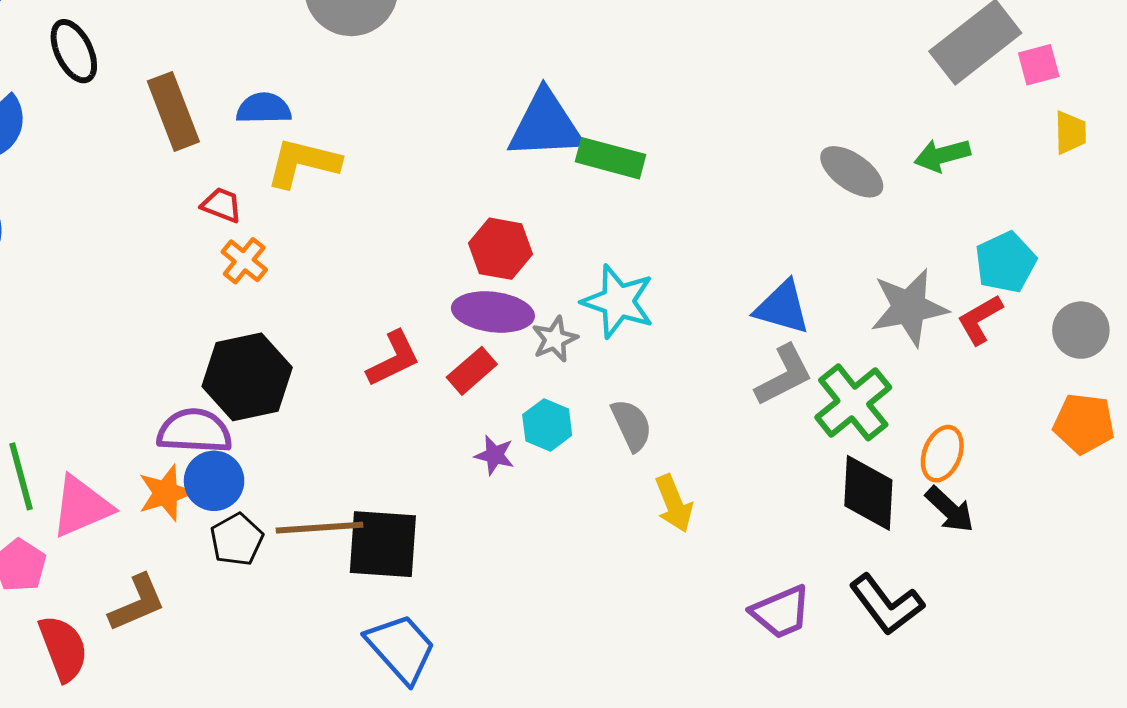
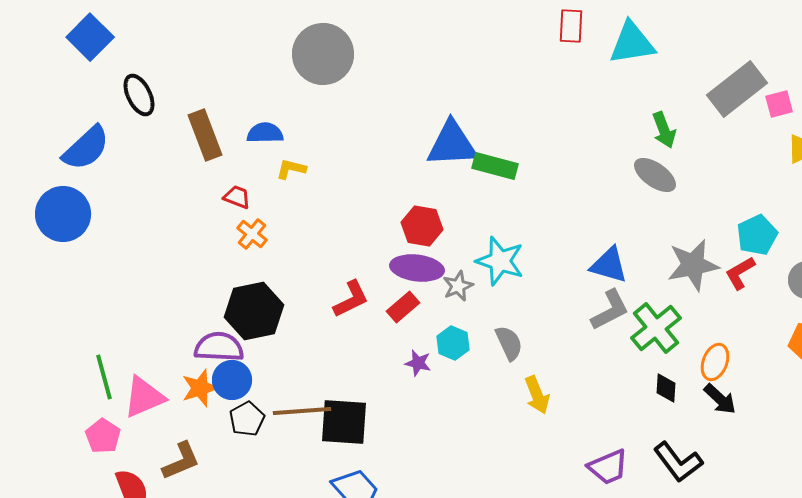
green arrow: (942, 155) -> (664, 130), moved, turned -96
yellow L-shape: (303, 163) -> (291, 169), size x0.6
black diamond: (868, 493) -> (666, 388), size x0.6

